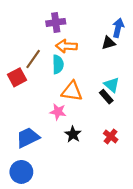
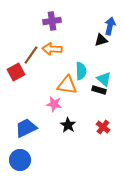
orange arrow: (66, 46) -> (52, 49), moved
cyan semicircle: (58, 64) -> (81, 71), moved
black rectangle: (106, 97) -> (99, 90), turned -32

